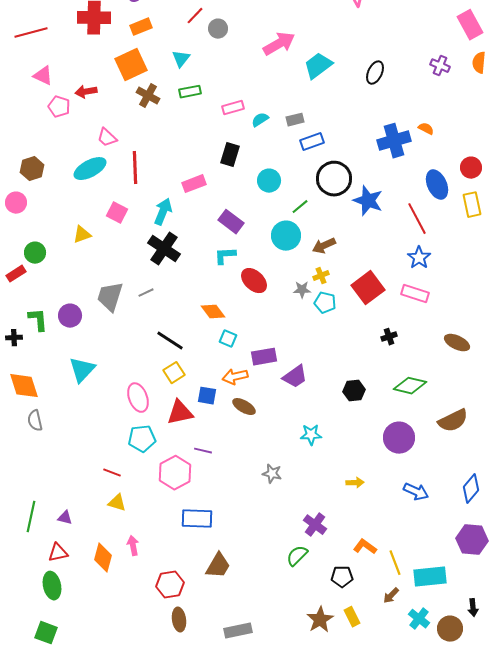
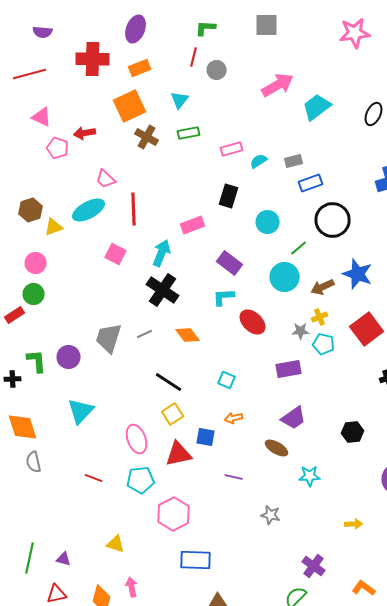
red line: (195, 16) -> (194, 57), turned -30
blue star: (368, 201) -> (358, 274), moved
pink circle: (16, 203) -> (36, 263), moved
yellow triangle: (82, 235) -> (54, 227), moved
orange diamond: (213, 312) -> (188, 335), moved
purple rectangle: (264, 357) -> (289, 369), moved
orange arrow: (235, 377) -> (234, 418), size x0.7
brown ellipse: (244, 407) -> (277, 448), moved
purple line: (203, 451) -> (234, 477), moved
red line: (112, 473) -> (94, 478), moved

